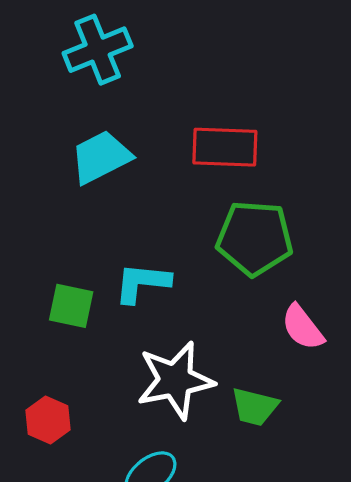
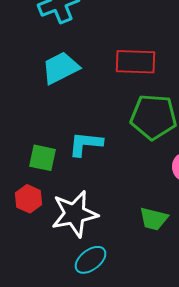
white star: (175, 380) -> (75, 214), moved
red hexagon: (48, 420) -> (29, 199), moved

